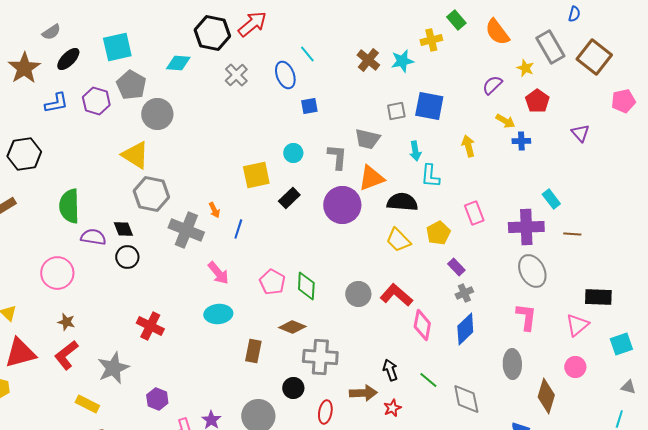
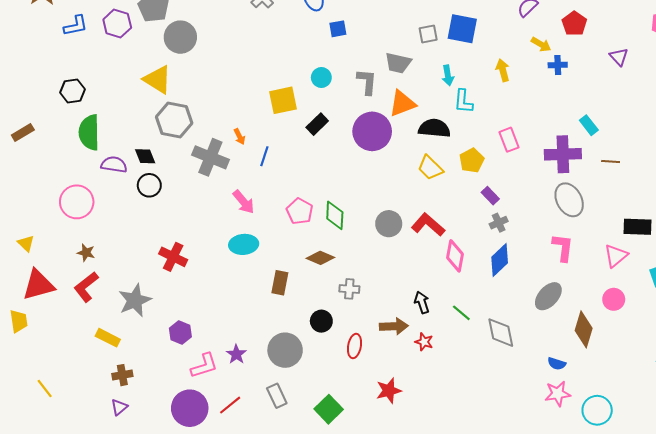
black hexagon: (24, 154) -> (73, 91), moved, size x0.7
gray cross: (320, 357) -> (349, 289), size x0.6
gray ellipse: (512, 364) -> (548, 296), turned 44
red star: (392, 408) -> (424, 342), turned -30

